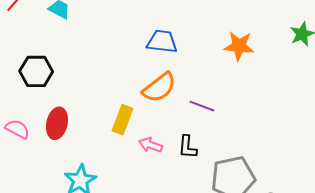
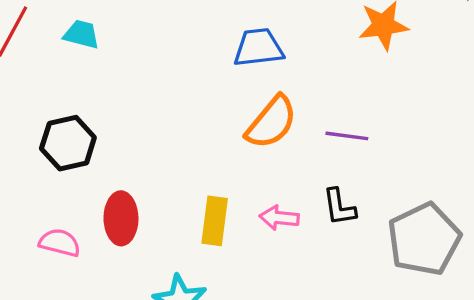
yellow rectangle: (122, 120) -> (215, 221), moved

